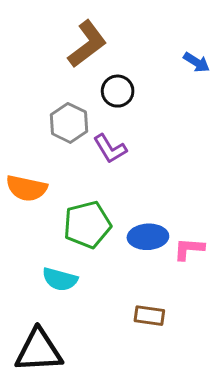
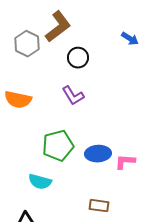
gray hexagon: (69, 123) -> (27, 44), moved
orange semicircle: (27, 188) -> (18, 100), moved

